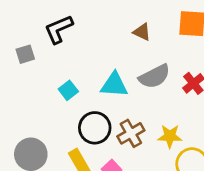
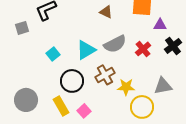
cyan triangle: (114, 85) -> (86, 50), turned -35
brown cross: (131, 133) -> (105, 75), moved

